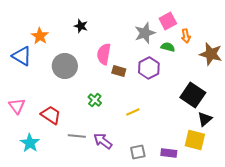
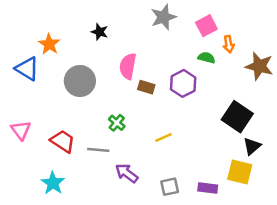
gray star: (145, 33) -> (163, 17), moved
gray line: (77, 136) -> (98, 150), moved
cyan star: (30, 143) -> (53, 183), moved

